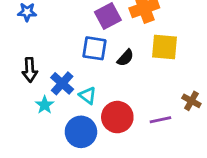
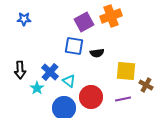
yellow square: (164, 47) -> (126, 71), moved
black semicircle: (125, 58) -> (97, 53), turned 40
black arrow: (30, 70) -> (20, 70), moved

